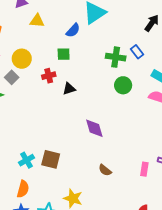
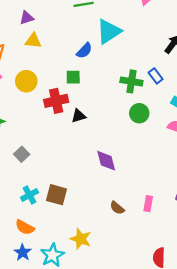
yellow triangle: (37, 21) -> (33, 41), moved
red cross: (49, 76) -> (56, 101), size x1.5
gray square: (12, 77) -> (22, 154), moved
pink rectangle: (144, 169) -> (148, 204), moved
orange semicircle: (23, 189) -> (25, 227), turned 102

